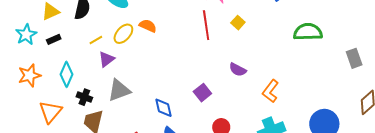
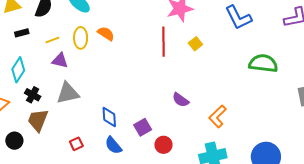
yellow ellipse: (123, 34) -> (81, 38), turned -50
black rectangle: (54, 39) -> (22, 33), moved
purple triangle: (106, 59) -> (60, 61), turned 42
purple semicircle: (238, 70) -> (181, 100), moved
purple square: (202, 93) -> (143, 127), moved

